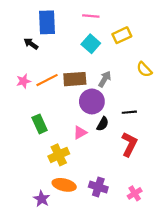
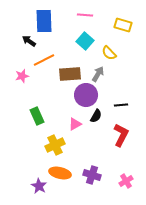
yellow rectangle: (122, 35) -> (123, 25), moved, turned 42
yellow semicircle: (144, 69) -> (109, 53), moved
orange line: (47, 80) -> (44, 60), moved

